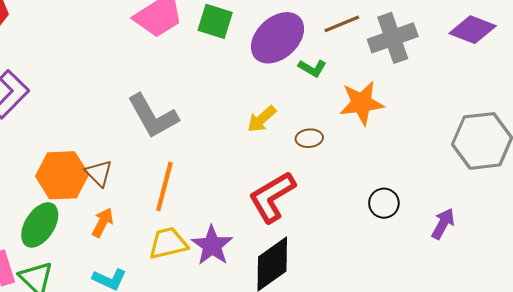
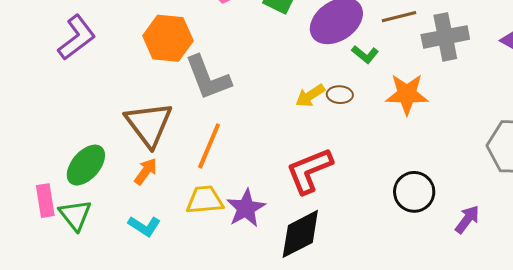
brown ellipse: (309, 138) -> (340, 95), moved
brown triangle: (99, 173) -> (149, 124), size x1.8
orange hexagon: (62, 175) -> (168, 38), moved
black circle: (384, 203) -> (414, 192), size x1.4

